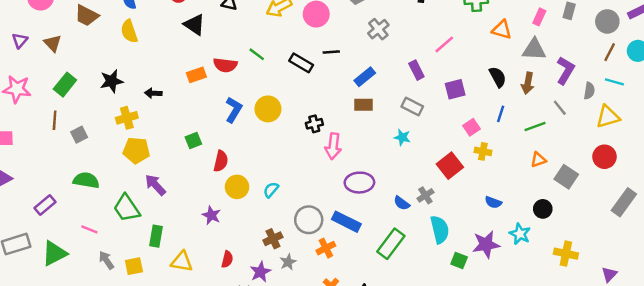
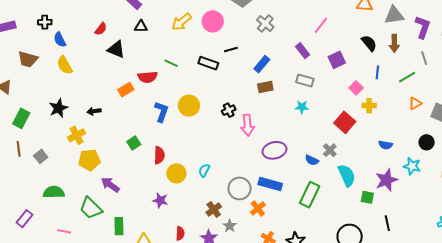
gray line: (560, 108) -> (424, 58), turned 32

